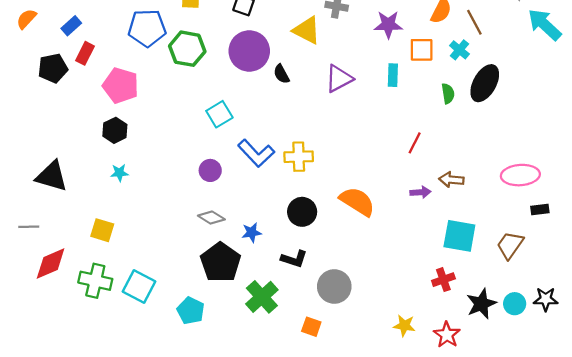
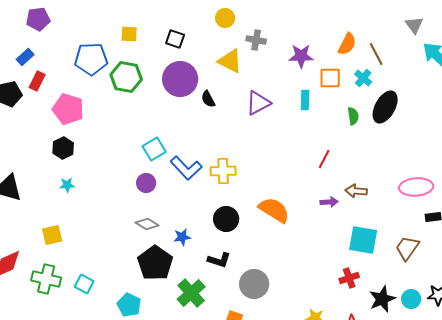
cyan square: (219, 114) -> (154, 149), moved
yellow square: (102, 230) -> (52, 235), turned -30
cyan square: (139, 286) -> (84, 284), size x0.7

